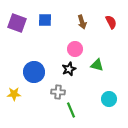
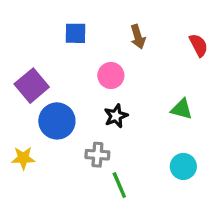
red semicircle: (111, 22) -> (198, 45), moved
purple square: (17, 23) -> (32, 86), moved, turned 30
pink circle: (75, 49) -> (111, 75), moved
green triangle: (97, 65) -> (182, 109), moved

